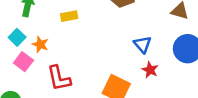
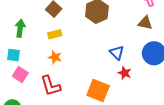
cyan square: (17, 37) -> (14, 55), turned -32
orange star: (40, 44) -> (55, 57), moved

